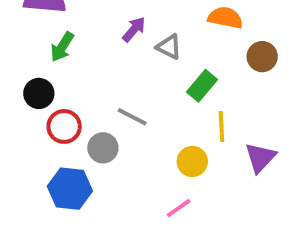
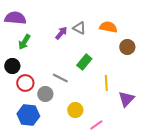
gray triangle: (169, 47) -> (79, 28), moved
green rectangle: (202, 86) -> (84, 62), moved
yellow circle: (192, 161) -> (75, 110), moved
pink line: (179, 208) -> (96, 125), moved

